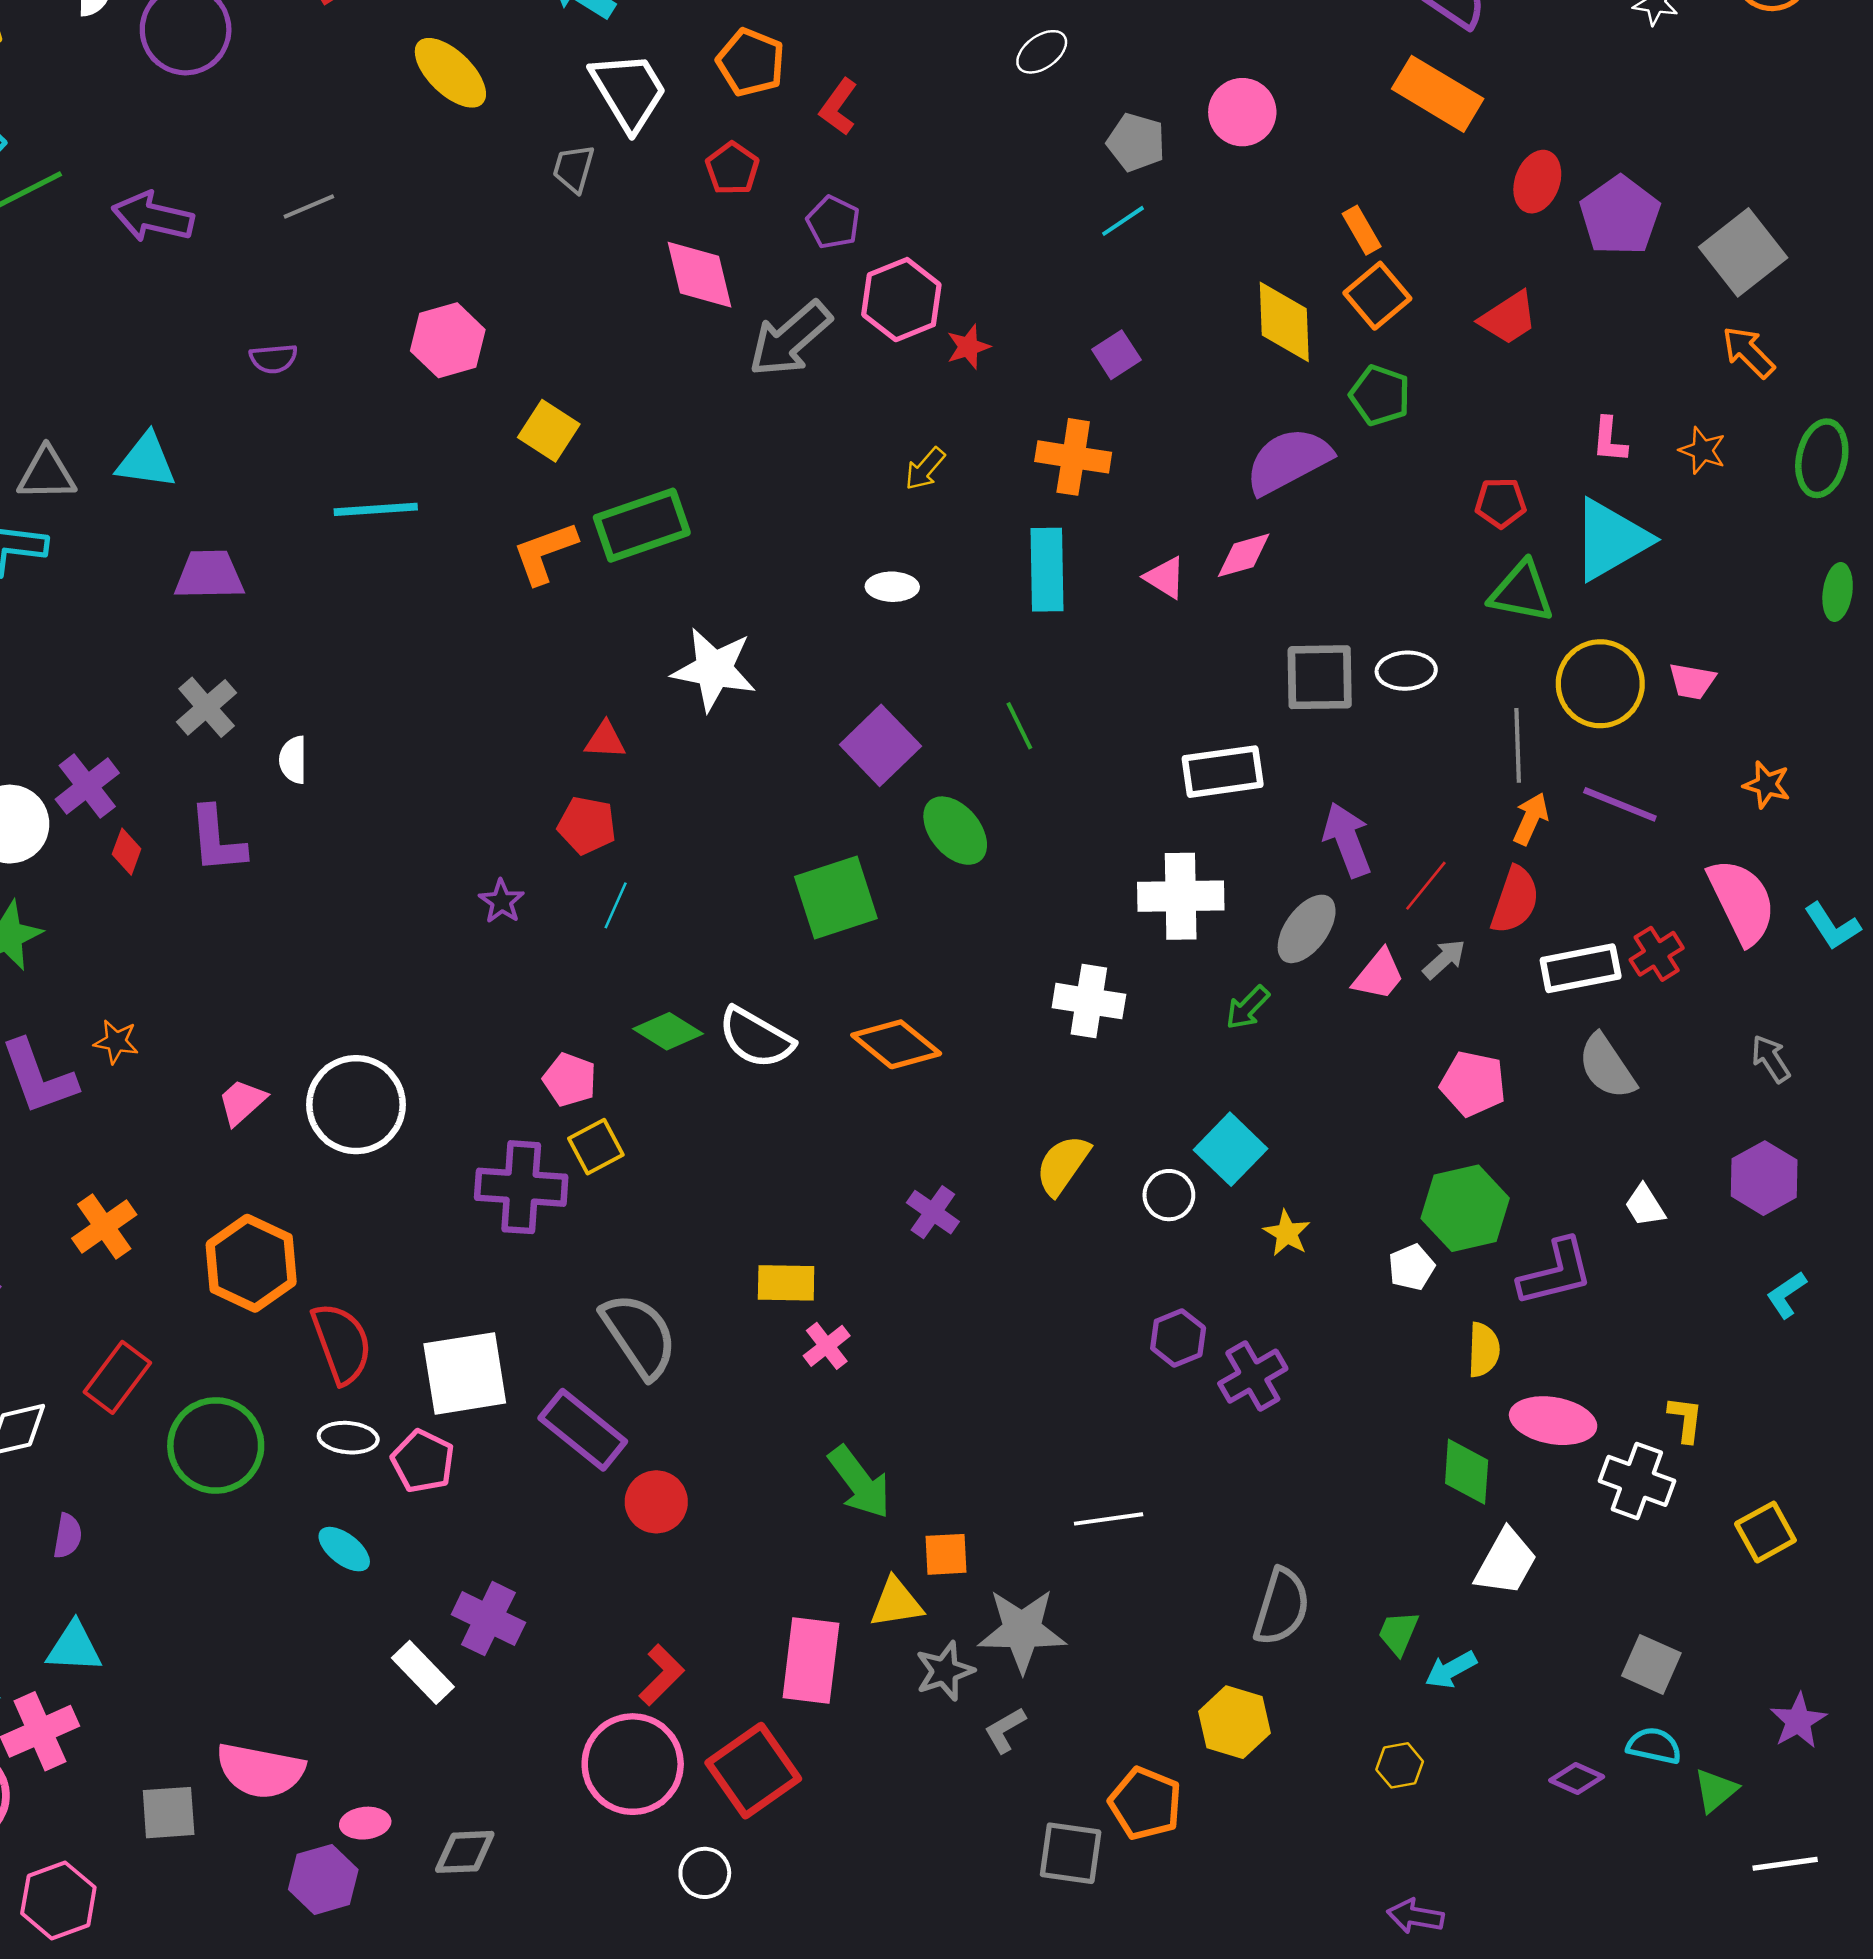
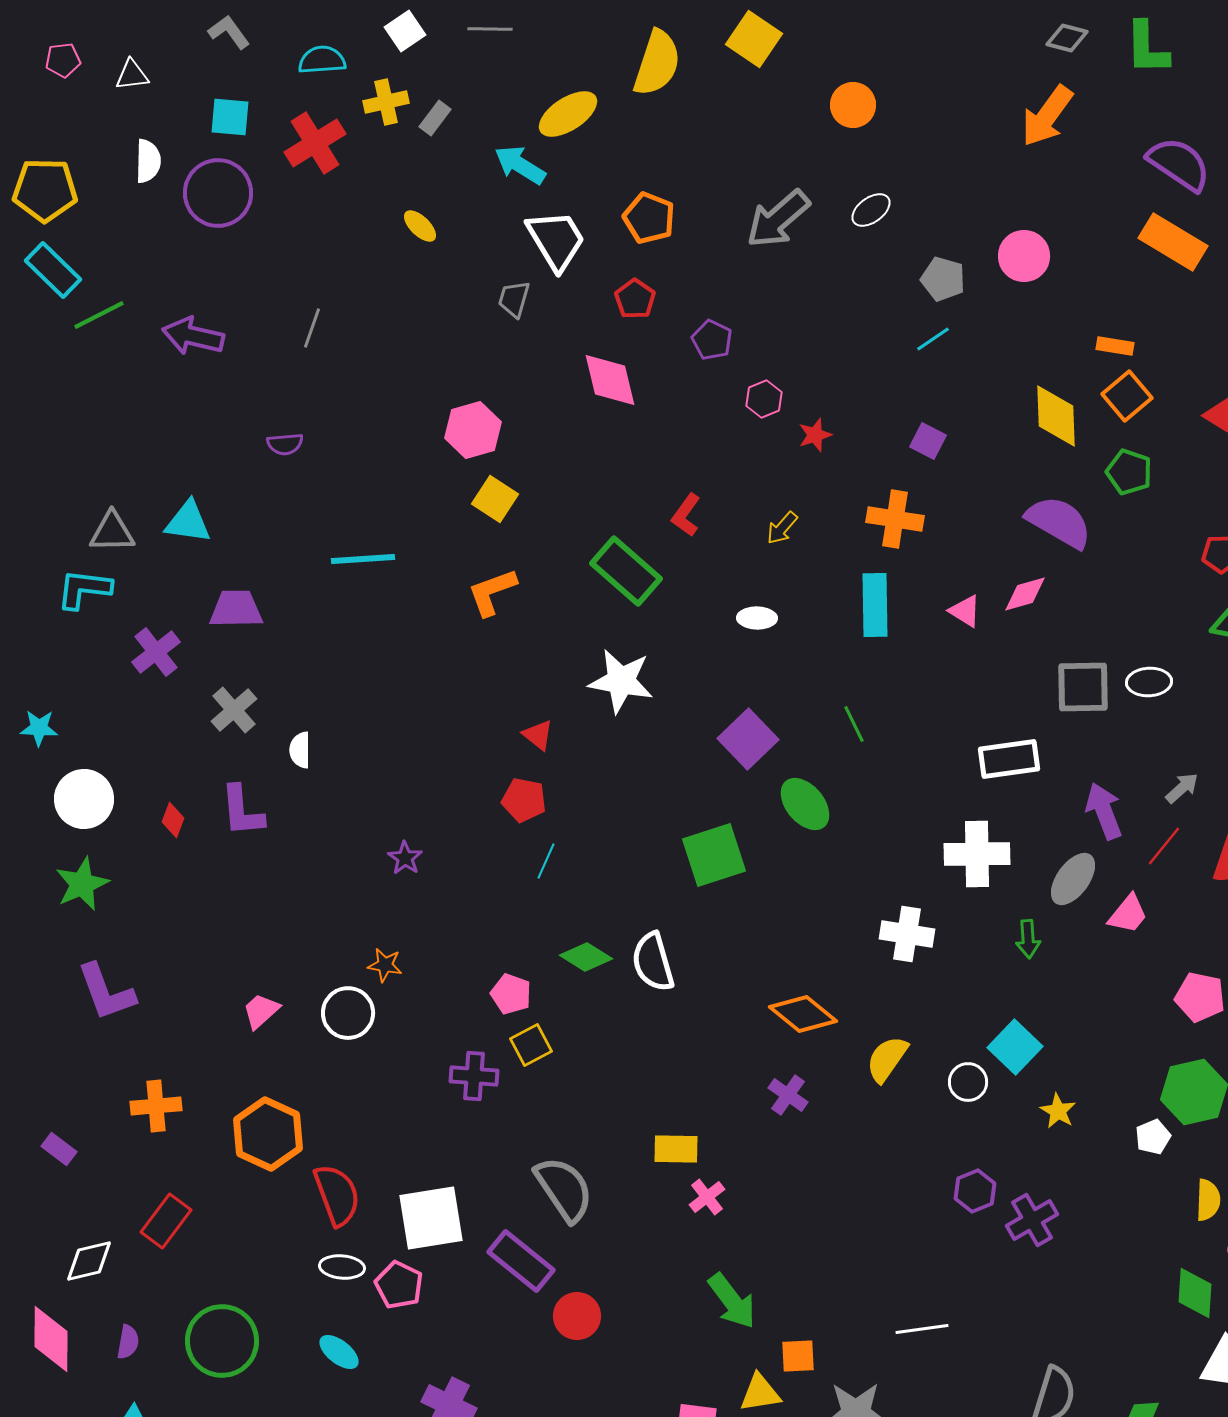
yellow ellipse: (450, 73) -> (420, 226), size x0.6
red L-shape: (838, 107) -> (686, 515), moved
gray line: (309, 207) -> (312, 328), turned -48
orange rectangle: (1362, 230) -> (1115, 346), turned -51
pink hexagon: (901, 300) -> (764, 399), size x0.6
gray arrow: (790, 339) -> (778, 219), moved
pink hexagon: (448, 340) -> (473, 430), moved
purple square: (1116, 355) -> (928, 441), turned -30
purple semicircle: (1288, 461) -> (1059, 522), turned 58
green rectangle: (642, 525) -> (626, 571), moved, turned 60
red triangle: (605, 740) -> (538, 735), turned 36
purple cross: (87, 786) -> (156, 652), moved
purple star: (502, 901) -> (405, 858), moved
gray arrow: (1444, 959) -> (1182, 788), moved
green arrow: (1248, 1008) -> (1028, 939), turned -48
white semicircle: (756, 1038) -> (653, 962), turned 44
orange star: (116, 1042) -> (385, 965), moved
orange diamond: (896, 1044) -> (803, 1014), moved
white circle: (356, 1105) -> (348, 1013), size x0.7
purple cross: (521, 1187) -> (474, 1076), size x0.7
orange cross: (104, 1227) -> (156, 1106), turned 30
green circle: (216, 1446) -> (222, 1341), moved

